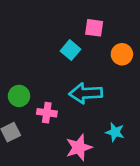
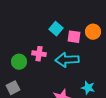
pink square: (94, 28) -> (74, 37), moved
pink cross: (47, 113) -> (39, 54), moved

